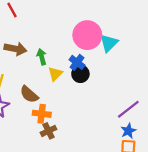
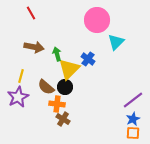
pink circle: (87, 35) -> (97, 20), moved
yellow triangle: (55, 74) -> (69, 69), size x1.6
black circle: (80, 74) -> (65, 87), moved
brown cross: (48, 131) -> (63, 119), turned -32

